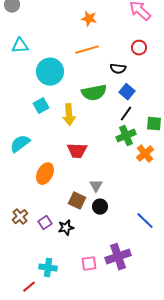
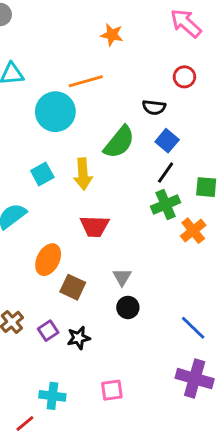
orange line: (87, 50) -> (86, 81), moved
green semicircle: (94, 93) -> (119, 142), turned -40
cyan square: (41, 106) -> (42, 174), moved
brown square: (77, 201) -> (73, 287), moved
purple cross: (118, 257) -> (195, 379), moved, turned 35

